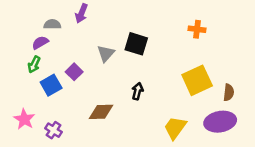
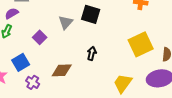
blue square: (51, 85) -> (21, 62), moved
purple cross: (54, 130) -> (33, 82), moved

